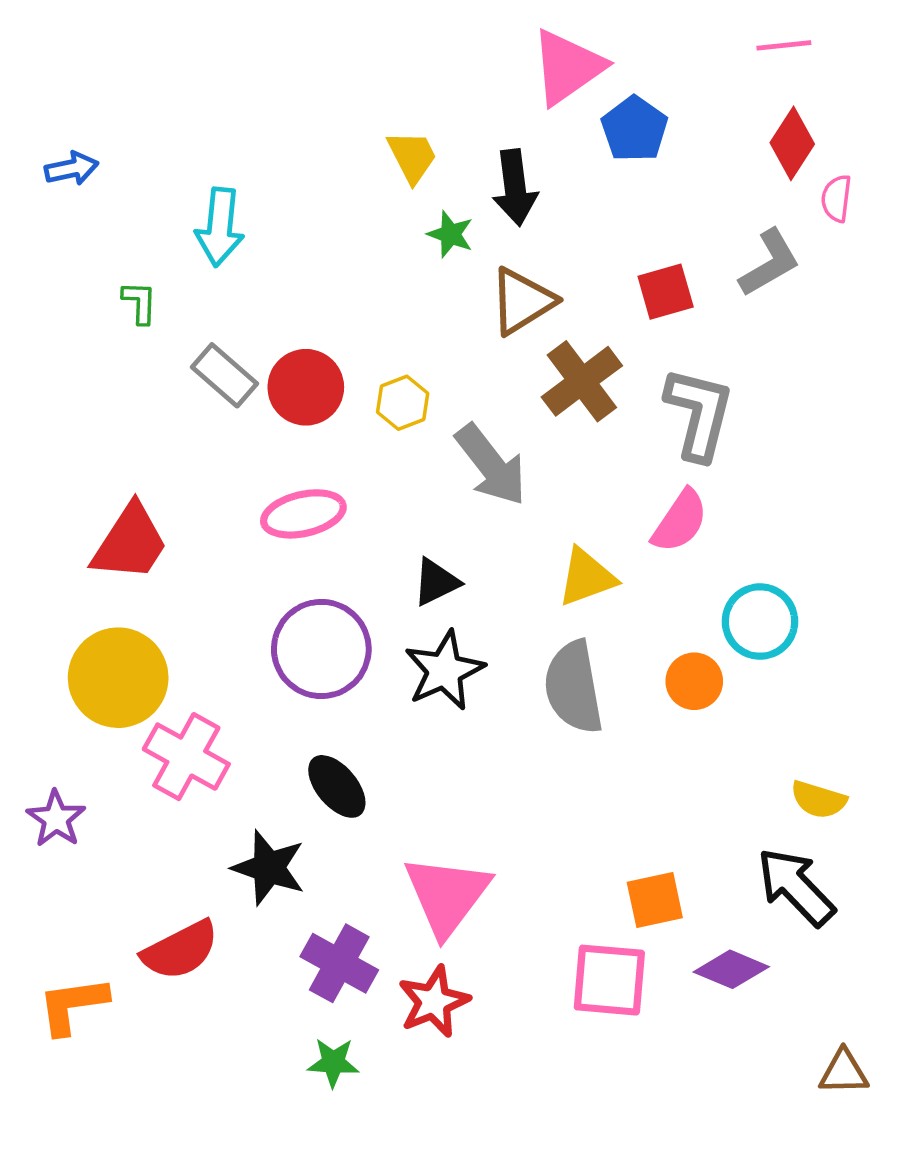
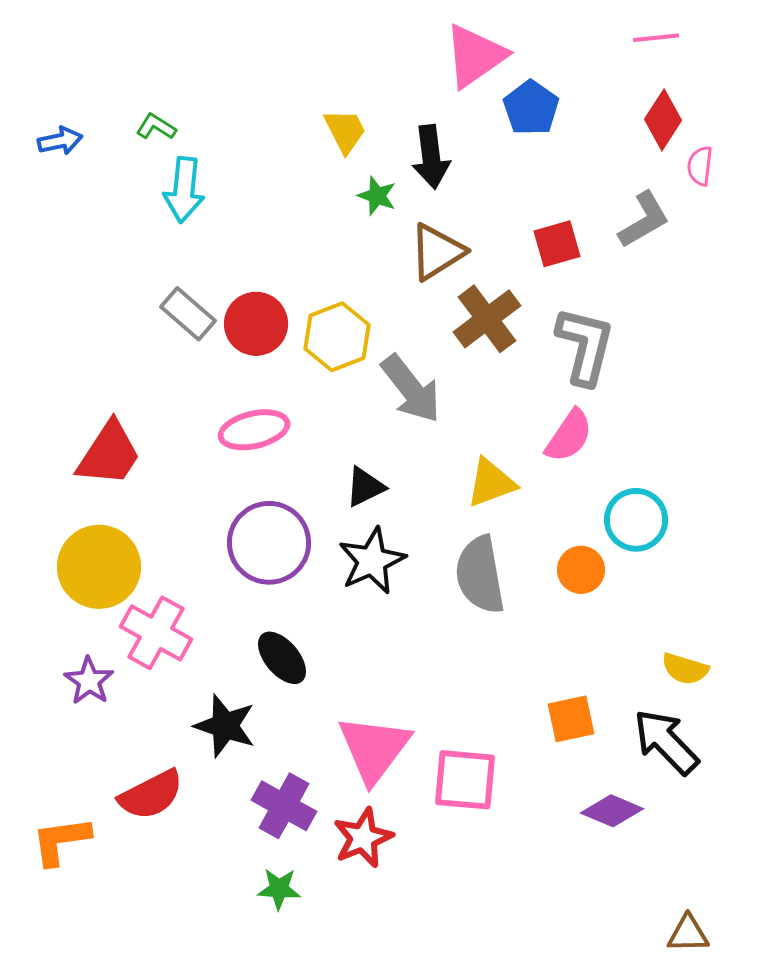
green L-shape: (140, 302) -> (156, 127), moved, turned -60
yellow hexagon: (403, 403) -> (337, 337), size x1.5
purple star: (56, 819) -> (89, 681), moved
orange square: (655, 900) -> (571, 719), moved
pink square: (609, 980) -> (465, 780), moved
brown triangle: (844, 1072) -> (688, 934), moved

